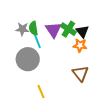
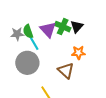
black triangle: (82, 31) -> (77, 27), turned 32
orange star: (80, 45) -> (78, 53), moved
brown triangle: (80, 73) -> (66, 71), moved

